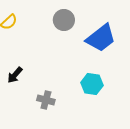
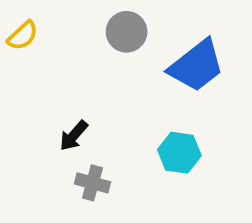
black arrow: (15, 75) -> (74, 136), moved

